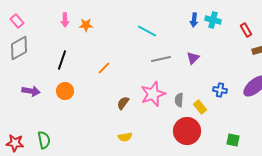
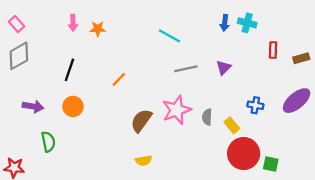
red rectangle: (246, 30) -> (273, 50), moved, turned 32
brown semicircle: (123, 103) -> (141, 121), size x1.5
red circle: (187, 131) -> (244, 154), moved
green semicircle: (44, 140) -> (48, 142), moved

